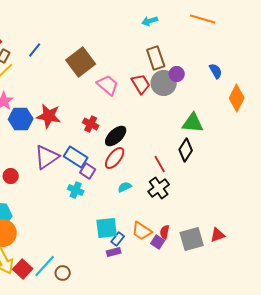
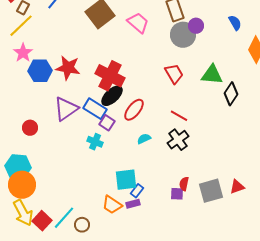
red trapezoid: (141, 84) -> (174, 74), moved
pink trapezoid: (108, 85) -> (138, 23), moved
red cross: (91, 124) -> (110, 76), size x1.8
black ellipse: (116, 136) -> (112, 96), moved
black diamond: (186, 150) -> (231, 94), moved
red line: (160, 164) -> (179, 116), turned -30
orange trapezoid: (142, 231) -> (112, 205), moved
purple square: (158, 242) -> (177, 194), turned -32

